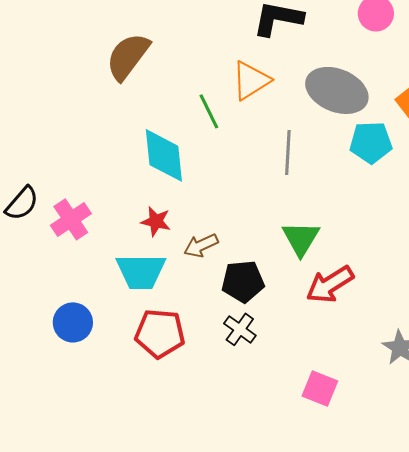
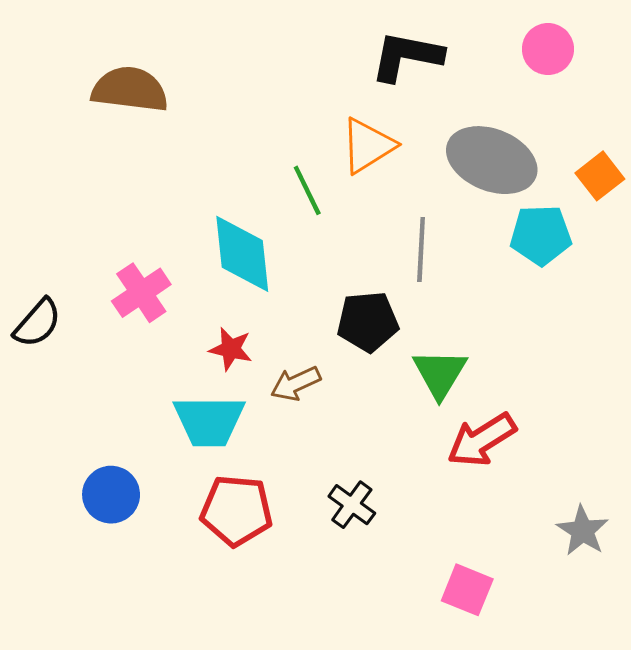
brown semicircle: (128, 56) -> (130, 89), moved, turned 60
pink cross: (71, 219) -> (141, 293), moved
black pentagon: (243, 281) -> (368, 322), moved

